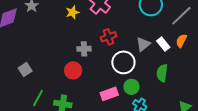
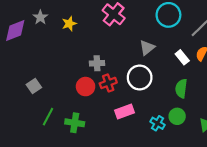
yellow star: (72, 12) -> (69, 24), moved
red cross: (108, 37) -> (108, 83), moved
gray triangle: (143, 44) -> (147, 48), moved
green circle: (132, 87) -> (177, 116), moved

